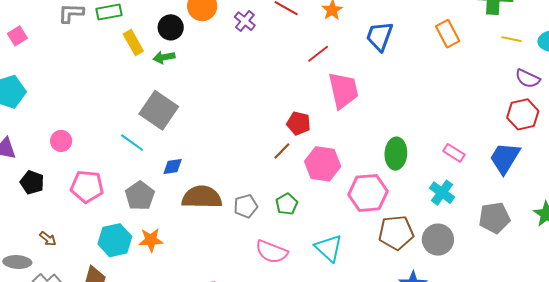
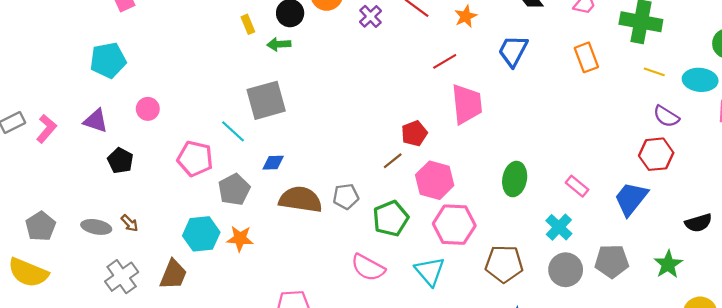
yellow rectangle: (133, 43) -> (248, 24), size x0.7
gray square: (159, 110) -> (266, 100), turned 33
red pentagon: (299, 123) -> (414, 133), turned 30
pink circle: (61, 141) -> (148, 109), moved
pink pentagon: (87, 187) -> (195, 159), moved
pink hexagon: (368, 193) -> (454, 225), moved
green pentagon: (287, 204) -> (391, 218), size x1.5
gray pentagon: (246, 206) -> (346, 196), moved
gray circle: (438, 240) -> (566, 270), moved
gray ellipse: (17, 262) -> (96, 227), moved

